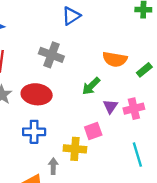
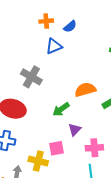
orange semicircle: (115, 59) -> (85, 90), turned 145
pink cross: (134, 109) -> (94, 148), moved

